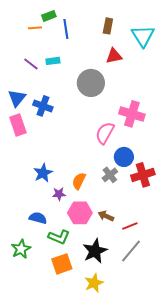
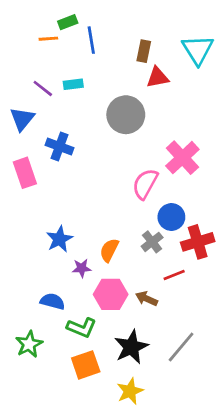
brown rectangle: (108, 26) -> (144, 51), moved
blue triangle: (17, 98) -> (22, 119), moved
pink cross: (132, 114) -> (182, 158), turned 30
red line: (130, 226) -> (174, 275), moved

